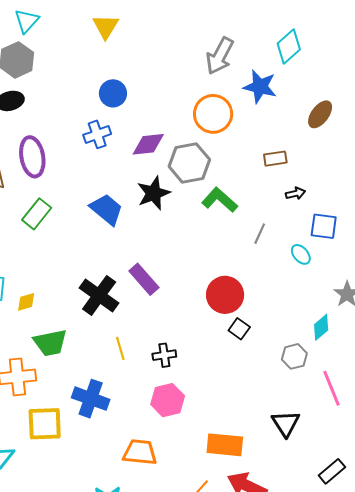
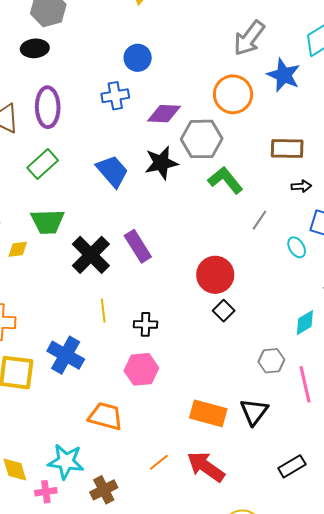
brown rectangle: (275, 159) -> (287, 149), size x1.4
green trapezoid: (50, 343) -> (48, 222), moved
gray hexagon: (294, 356) -> (271, 361), moved
orange rectangle: (225, 445) -> (208, 413), moved

